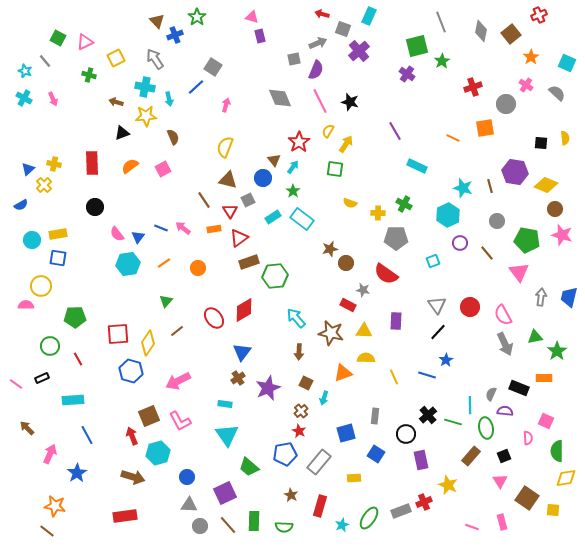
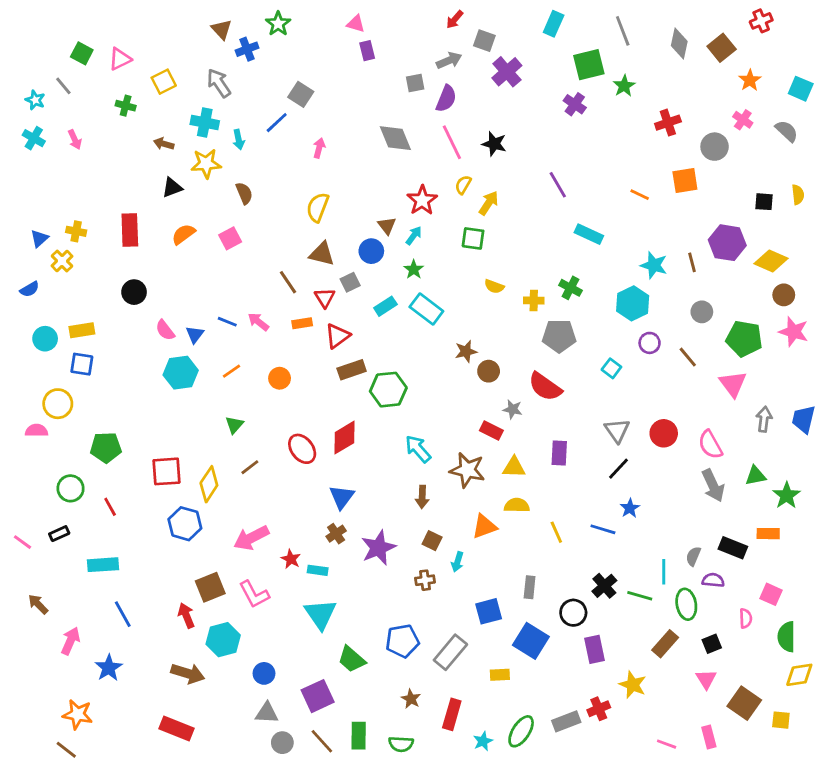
red arrow: (322, 14) -> (455, 19), turned -64
cyan rectangle: (369, 16) -> (554, 24), moved
cyan square: (433, 261) -> (611, 368), turned -32
brown cross: (301, 411) -> (425, 580), turned 32
red star: (299, 431) -> (291, 559), moved
blue square: (376, 454) -> (531, 641), size x1.4
red rectangle: (125, 516) -> (176, 729), turned 30

